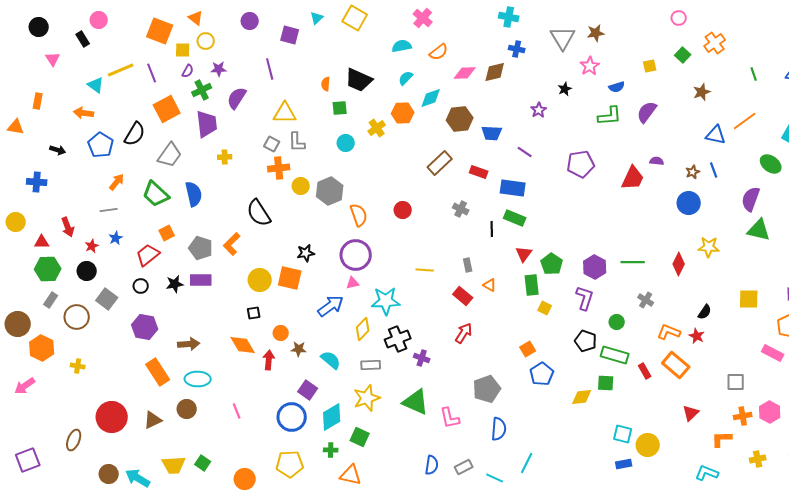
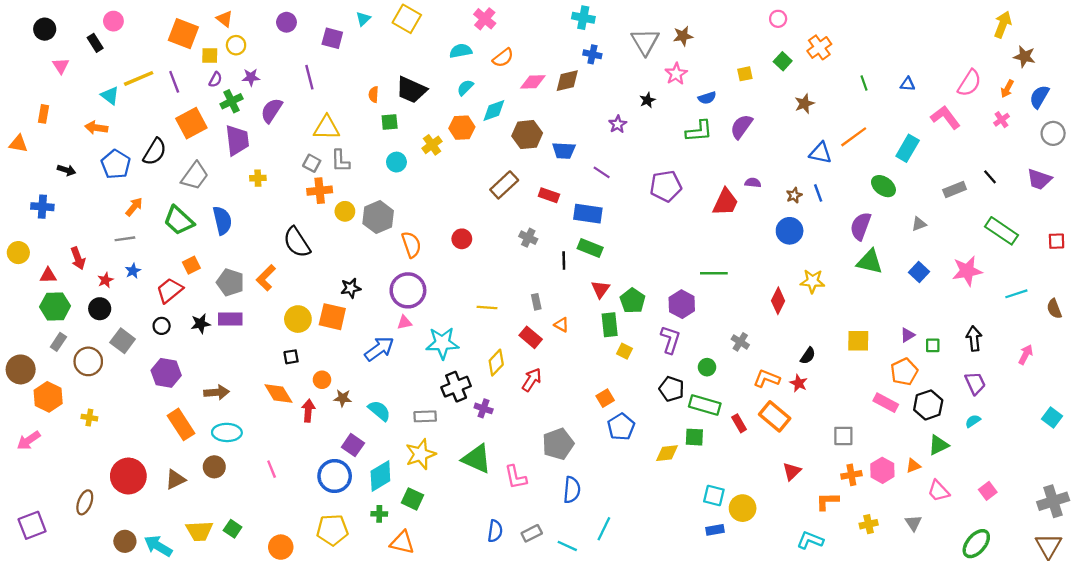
green line: (633, 262) -> (714, 273), moved
yellow diamond: (363, 329) -> (496, 363), moved

